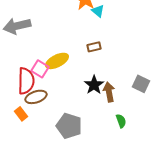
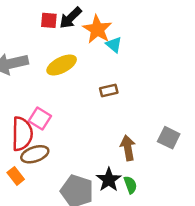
yellow ellipse: (57, 61) -> (62, 65), moved
black star: (94, 85) -> (109, 180), moved
green semicircle: (121, 121) -> (130, 185), moved

